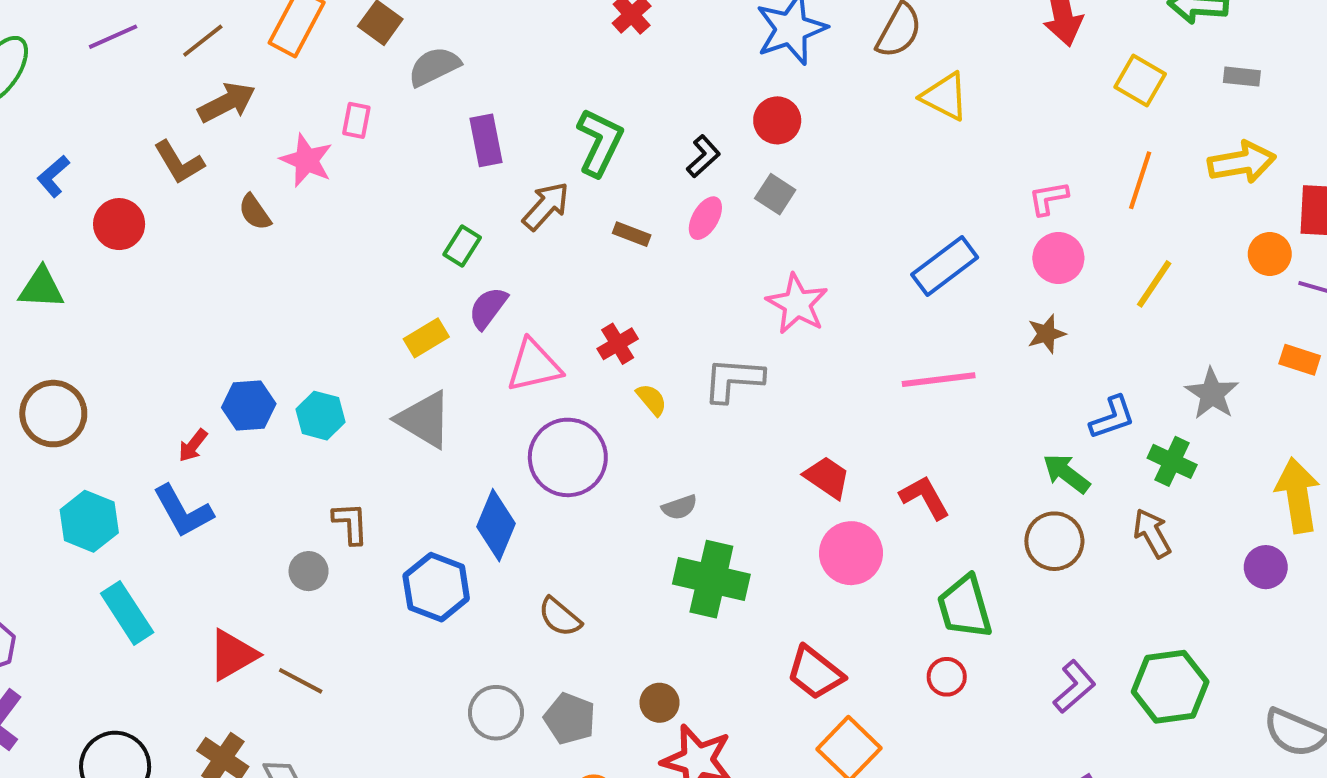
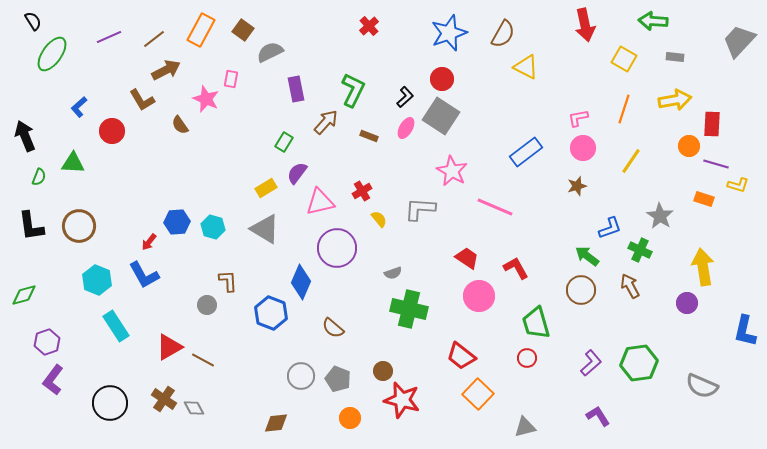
gray square: (775, 194) -> (441, 116), size x1.8
pink line: (939, 380) -> (495, 207), moved, turned 30

